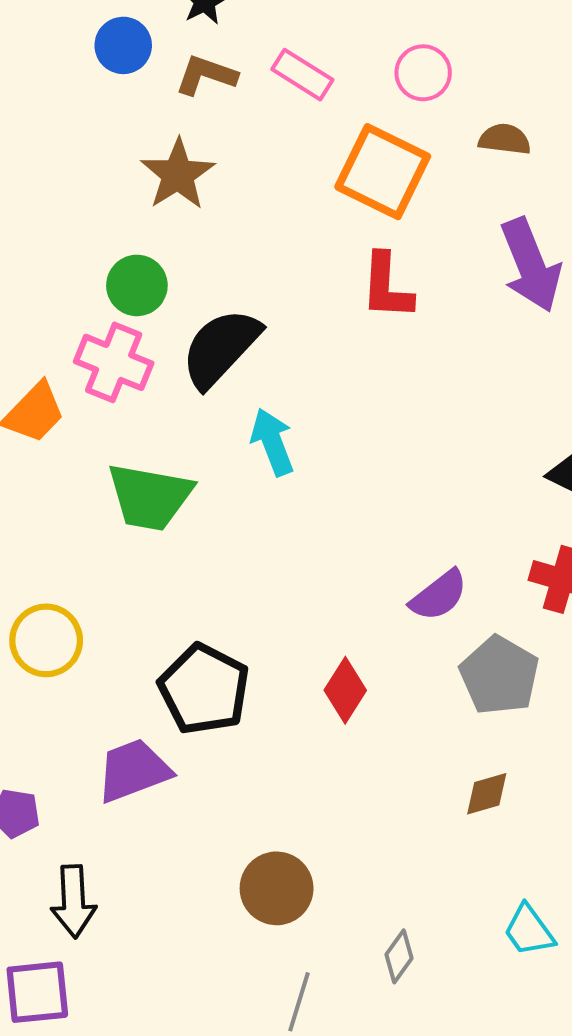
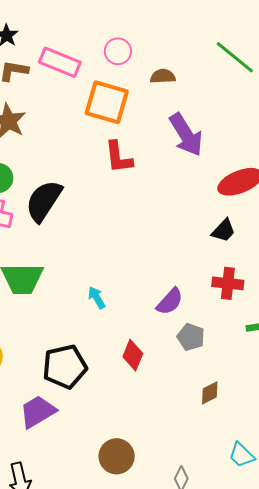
pink rectangle: (302, 75) -> (60, 62), size x1.4
cyan arrow: (272, 442) -> (97, 298), moved, size x0.7
gray pentagon: (499, 675) -> (191, 337), moved, size x0.7
black pentagon: (204, 689) -> (65, 367), turned -30

